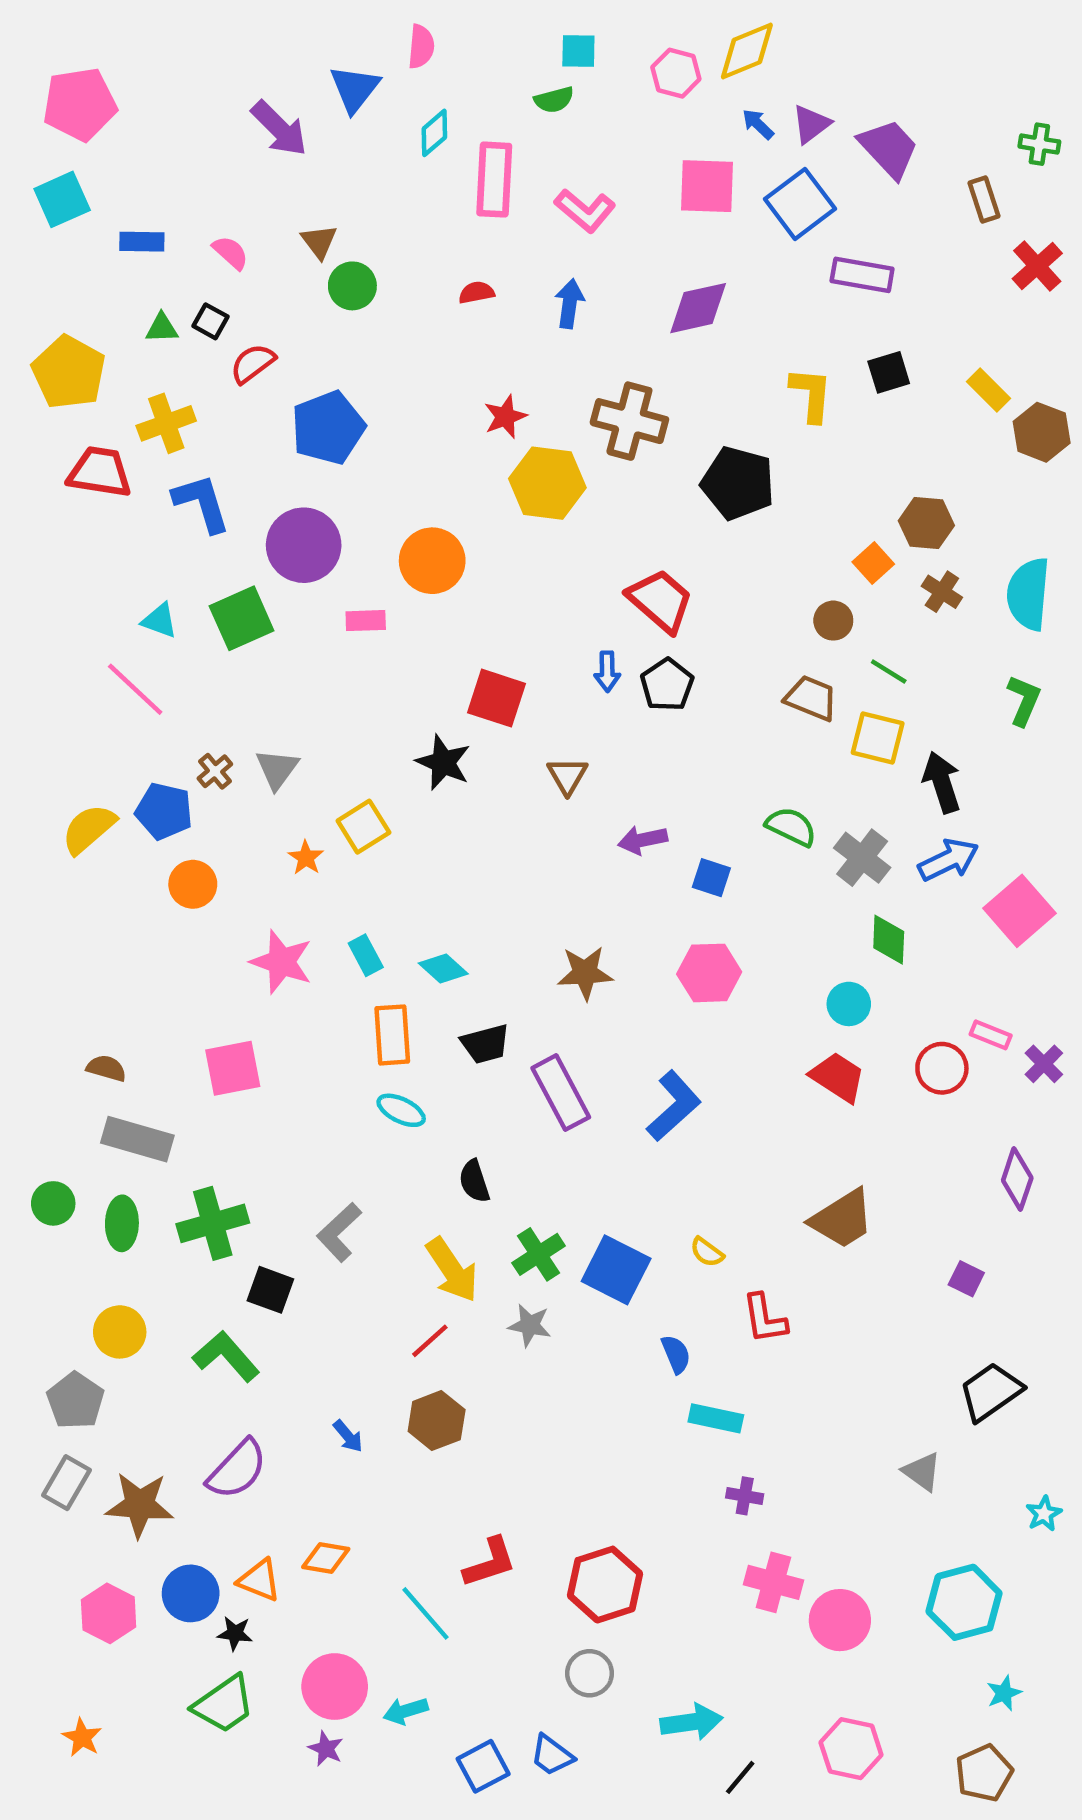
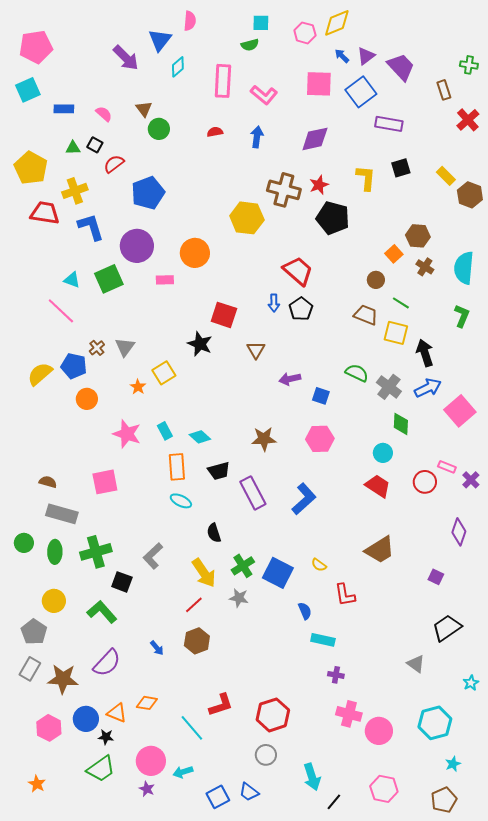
cyan diamond: (434, 133) -> (178, 67), moved
red star: (505, 417) -> (319, 185), moved
cyan arrow: (691, 1722) -> (312, 777), turned 80

